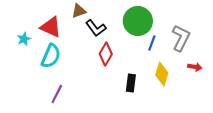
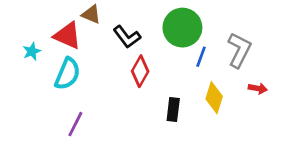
brown triangle: (79, 11) -> (91, 14), moved, turned 42

